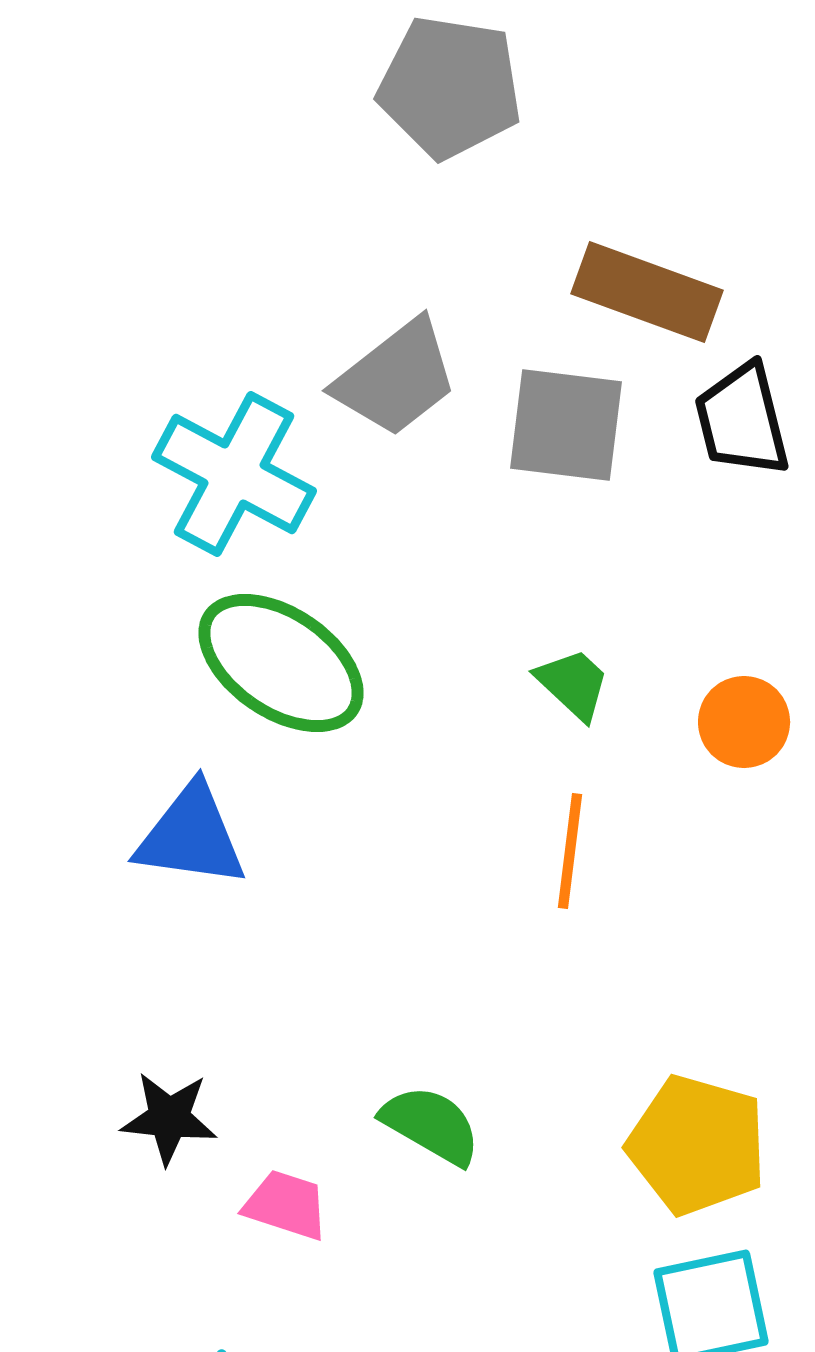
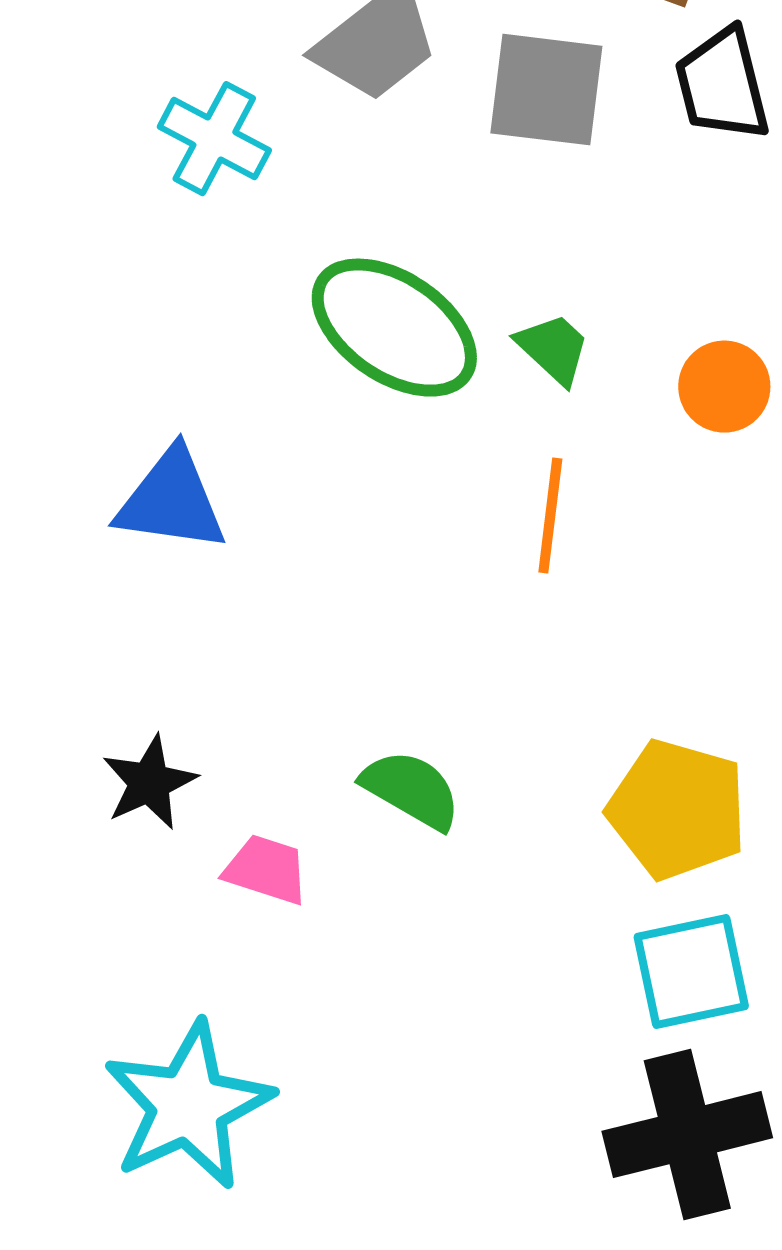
cyan cross: (234, 474) -> (214, 139), size x0.7
green ellipse: (281, 663) -> (394, 328), moved
black star: (169, 1118) -> (149, 783), turned -30

